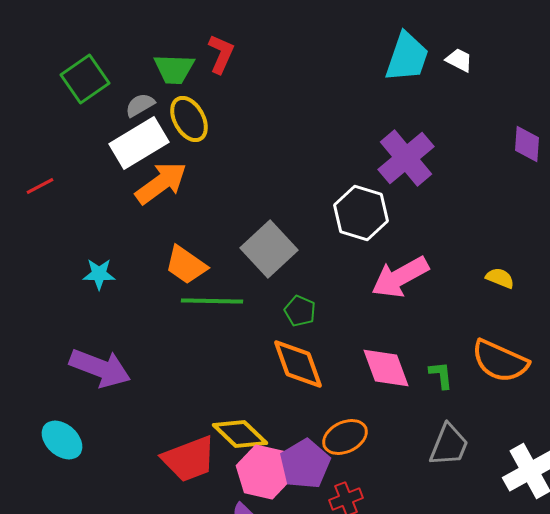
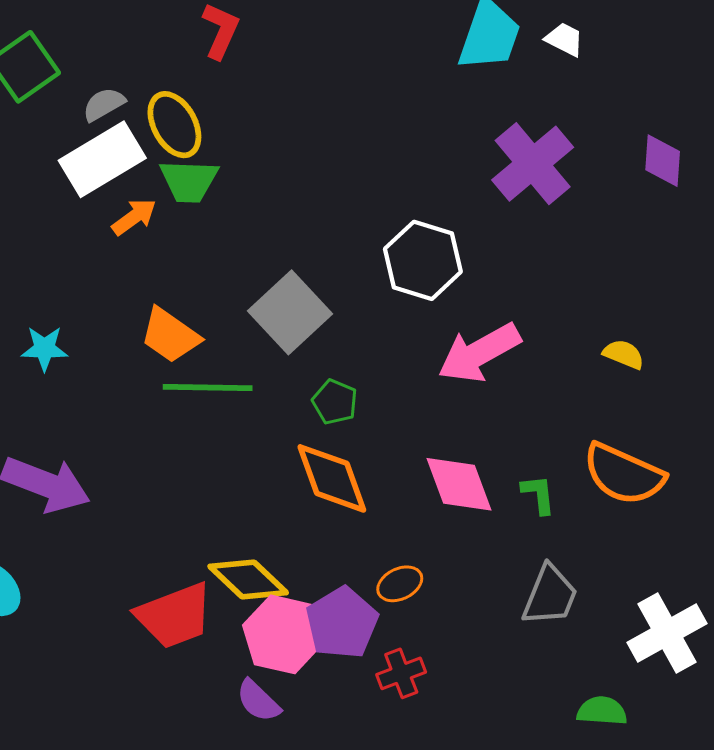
green trapezoid: (174, 69) -> (189, 181), moved
purple cross: (406, 158) -> (533, 164), moved
orange arrow: (161, 183) -> (134, 217), size x0.6
orange ellipse: (345, 437) -> (400, 584), size x0.7

